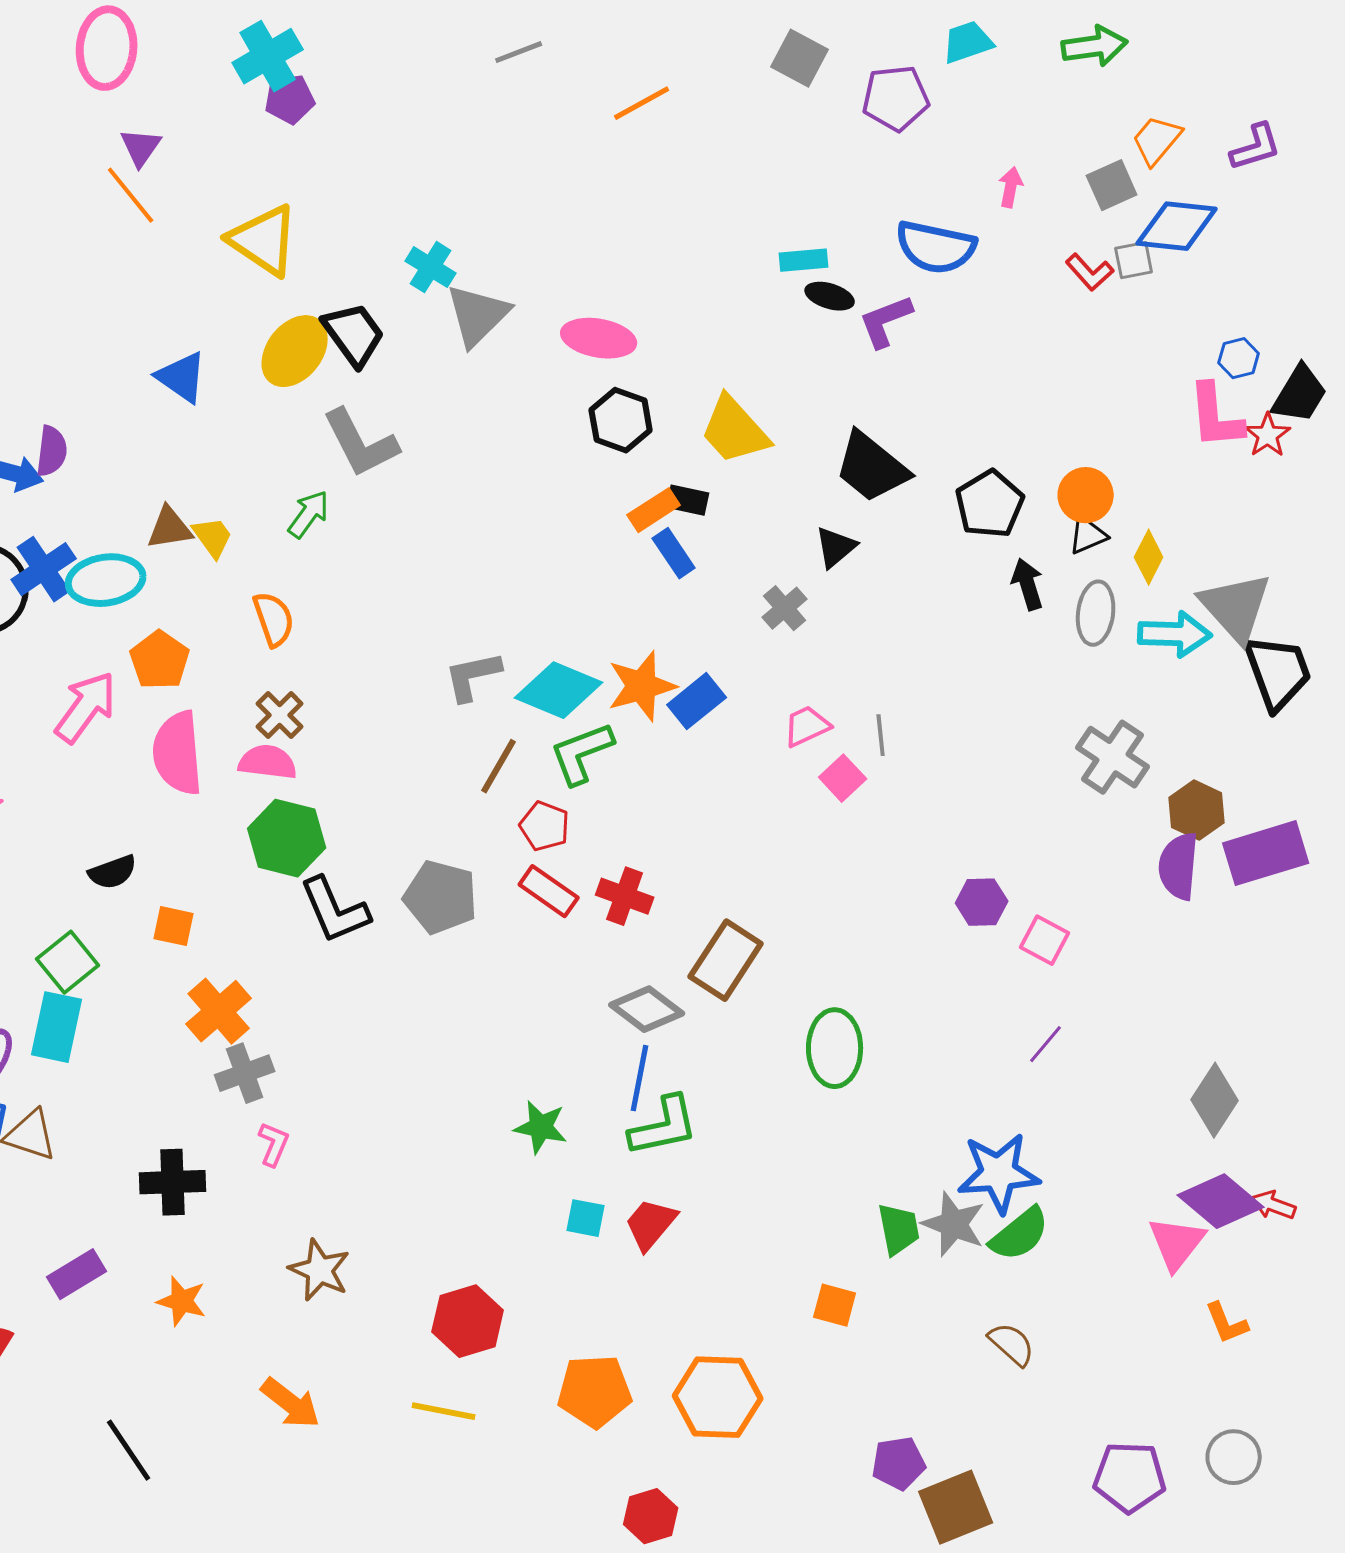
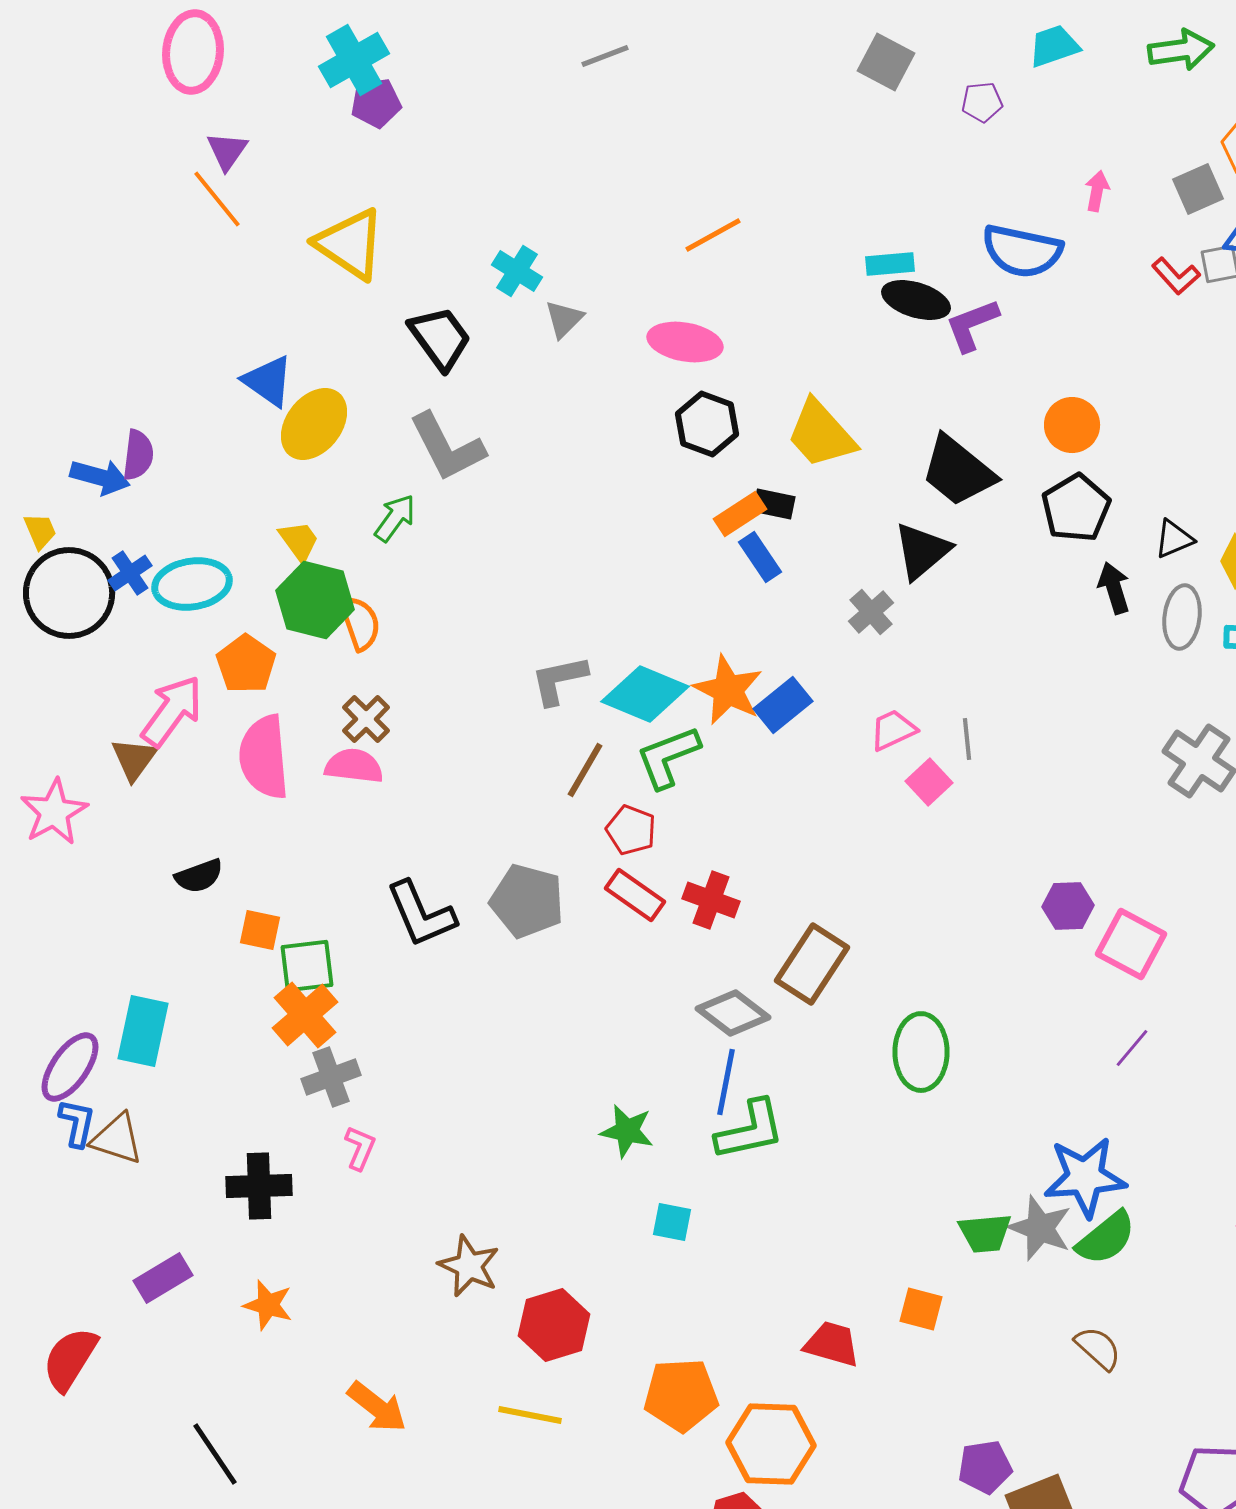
purple pentagon: (896, 98) -> (982, 102), size x0.6
orange line: (642, 103) -> (713, 235), moved
black ellipse: (830, 296) -> (916, 300), size x1.4
gray triangle: (478, 315) -> (564, 319), size x0.6
yellow ellipse: (295, 351) -> (314, 424), moved
orange circle: (1086, 495) -> (1072, 425), moved
brown triangle: (170, 528) -> (134, 759), moved, turned -45
black triangle: (836, 547) -> (922, 551), size x1.4
blue cross: (44, 569) -> (130, 573), size x0.7
orange star: (642, 686) -> (728, 690), turned -30
green hexagon: (287, 838) -> (315, 600), moved
pink square: (1045, 940) -> (1131, 944), size x1.4
green square: (68, 962) -> (307, 966), moved, turned 32
red trapezoid: (651, 1224) -> (832, 1344), moved, turned 66
green trapezoid: (899, 1229) -> (985, 1233), turned 96
brown star: (320, 1270) -> (469, 1266), moved
orange hexagon: (718, 1397) -> (771, 1444), moved

